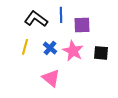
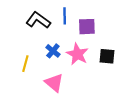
yellow line: (25, 47) -> (25, 64), moved

